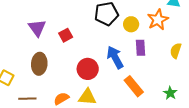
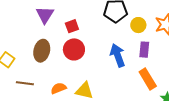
red circle: (88, 69) -> (74, 49), moved
orange rectangle: (134, 86) -> (148, 79), moved

